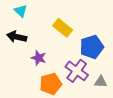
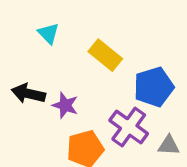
cyan triangle: (21, 11) -> (48, 33), moved
black arrow: (17, 37) -> (28, 94), moved

